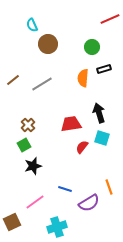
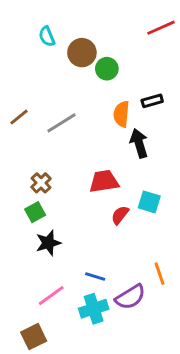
brown circle: (48, 44) -> (82, 53), moved
green circle: (92, 47) -> (107, 69), moved
black arrow: (99, 113) -> (139, 143), moved
brown square: (12, 222) -> (34, 337), moved
cyan cross: (57, 227) -> (94, 309), moved

